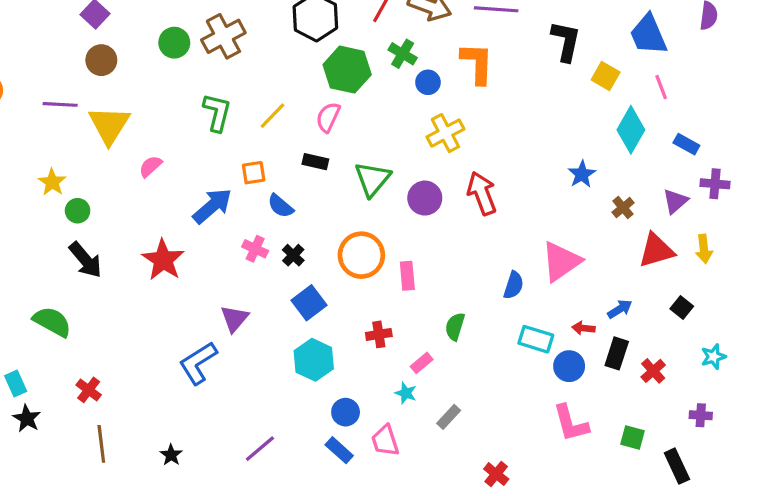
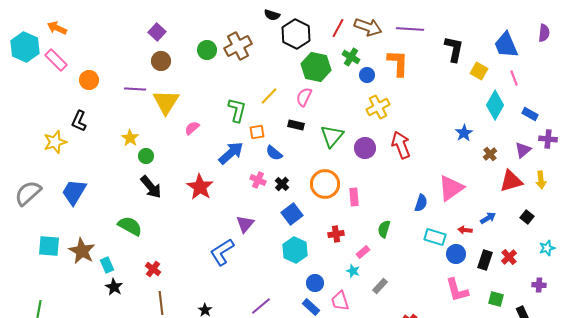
green L-shape: (217, 112) -> (237, 110), moved
black rectangle: (617, 353) -> (485, 260), moved

